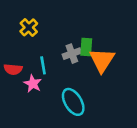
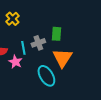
gray cross: (72, 54) -> (38, 43), moved
orange triangle: (102, 60) -> (62, 58), moved

